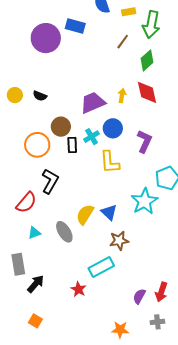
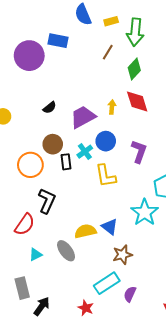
black semicircle: (40, 96) -> (50, 108), moved, turned -56
yellow semicircle: (85, 214) -> (85, 231), turned 50
purple semicircle: (139, 296) -> (130, 294), moved

